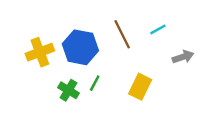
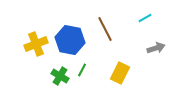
cyan line: (158, 29) -> (145, 18), moved

